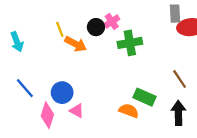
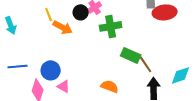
brown line: (180, 79) -> (146, 64), moved
blue line: (25, 88) -> (18, 66), turned -54
green rectangle: (145, 97) -> (131, 55), moved

